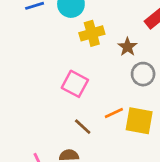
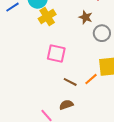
yellow cross: (92, 33) -> (47, 16), moved
orange line: (114, 113) -> (91, 79), moved

